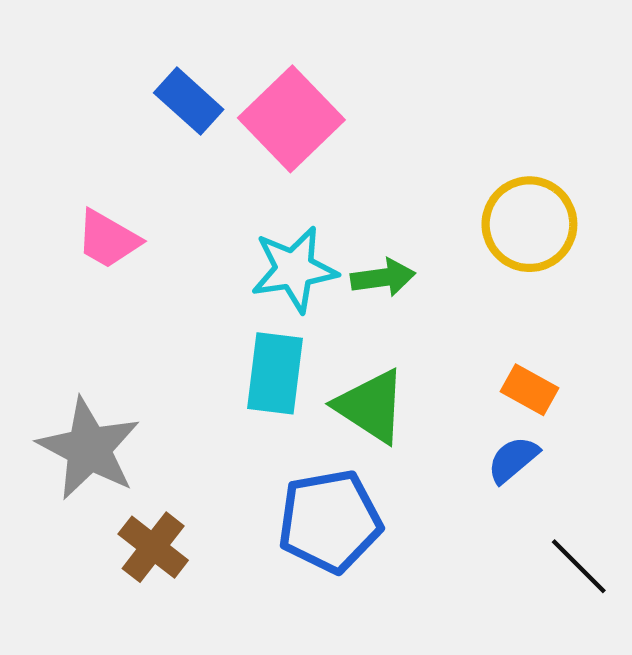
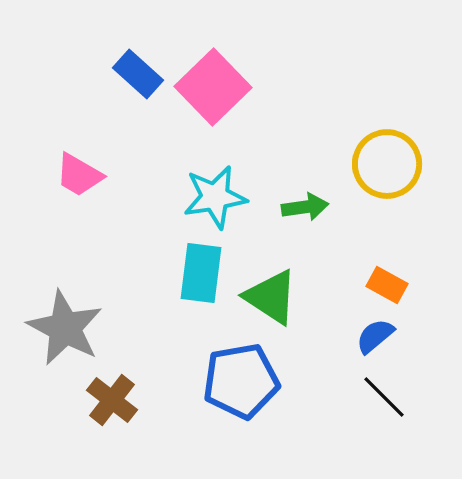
green arrow: (383, 278) -> (305, 207), moved
black line: (579, 566) -> (384, 397), moved

